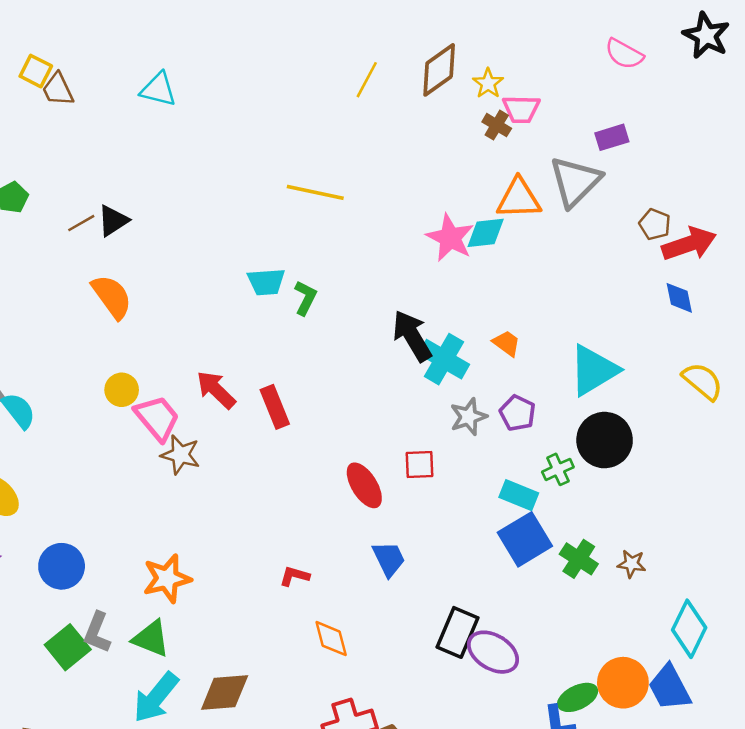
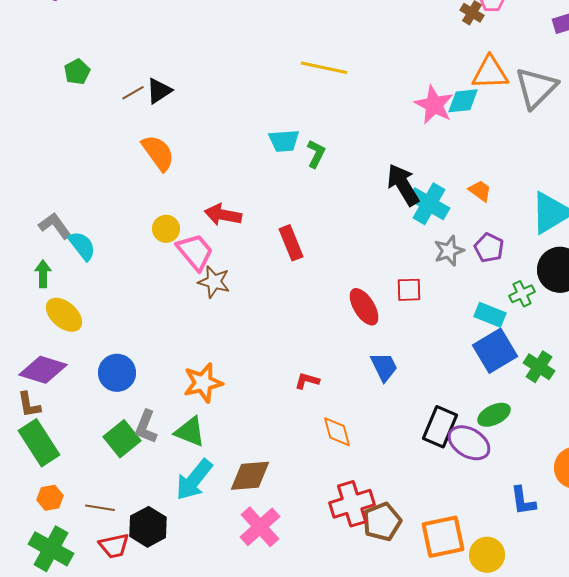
gray triangle: (575, 181) -> (536, 88), moved
red arrow: (216, 390) -> (223, 215), moved, turned -33
green ellipse: (578, 697) -> (494, 415), moved

